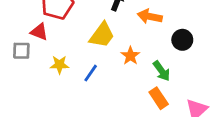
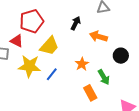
yellow trapezoid: (102, 35) -> (49, 46), moved
yellow star: (59, 65) -> (29, 66), size x1.6
orange rectangle: (159, 98) -> (90, 93), moved

